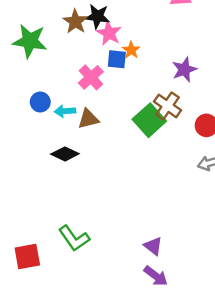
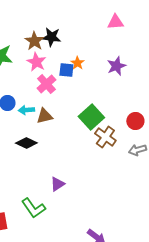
pink star: (109, 33) -> (36, 62), moved
purple star: (184, 70) -> (116, 66), moved
brown cross: (167, 106) -> (105, 137), moved
purple triangle: (153, 246) -> (57, 184), moved, turned 49

